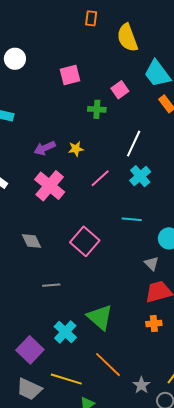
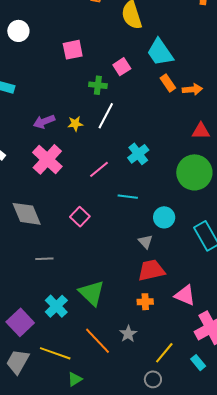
white line: (134, 144) -> (106, 116), moved
pink line: (100, 178) -> (99, 169), moved
gray diamond: (31, 241) -> (27, 214), size x1.5
pink square: (85, 241) -> (80, 217), size x0.7
gray star: (141, 385) -> (128, 334), moved
gray trapezoid: (29, 389) -> (18, 362), turned 92

